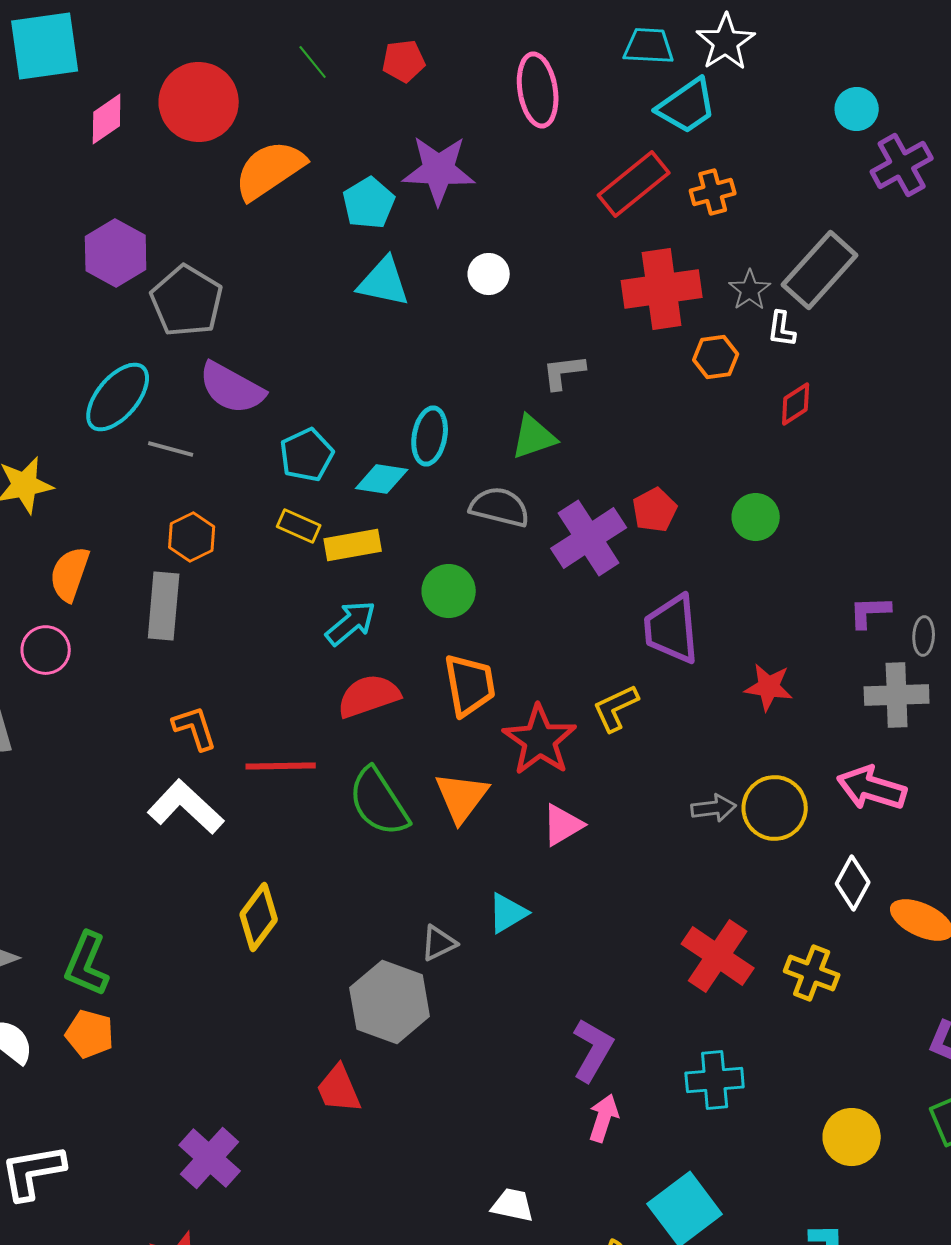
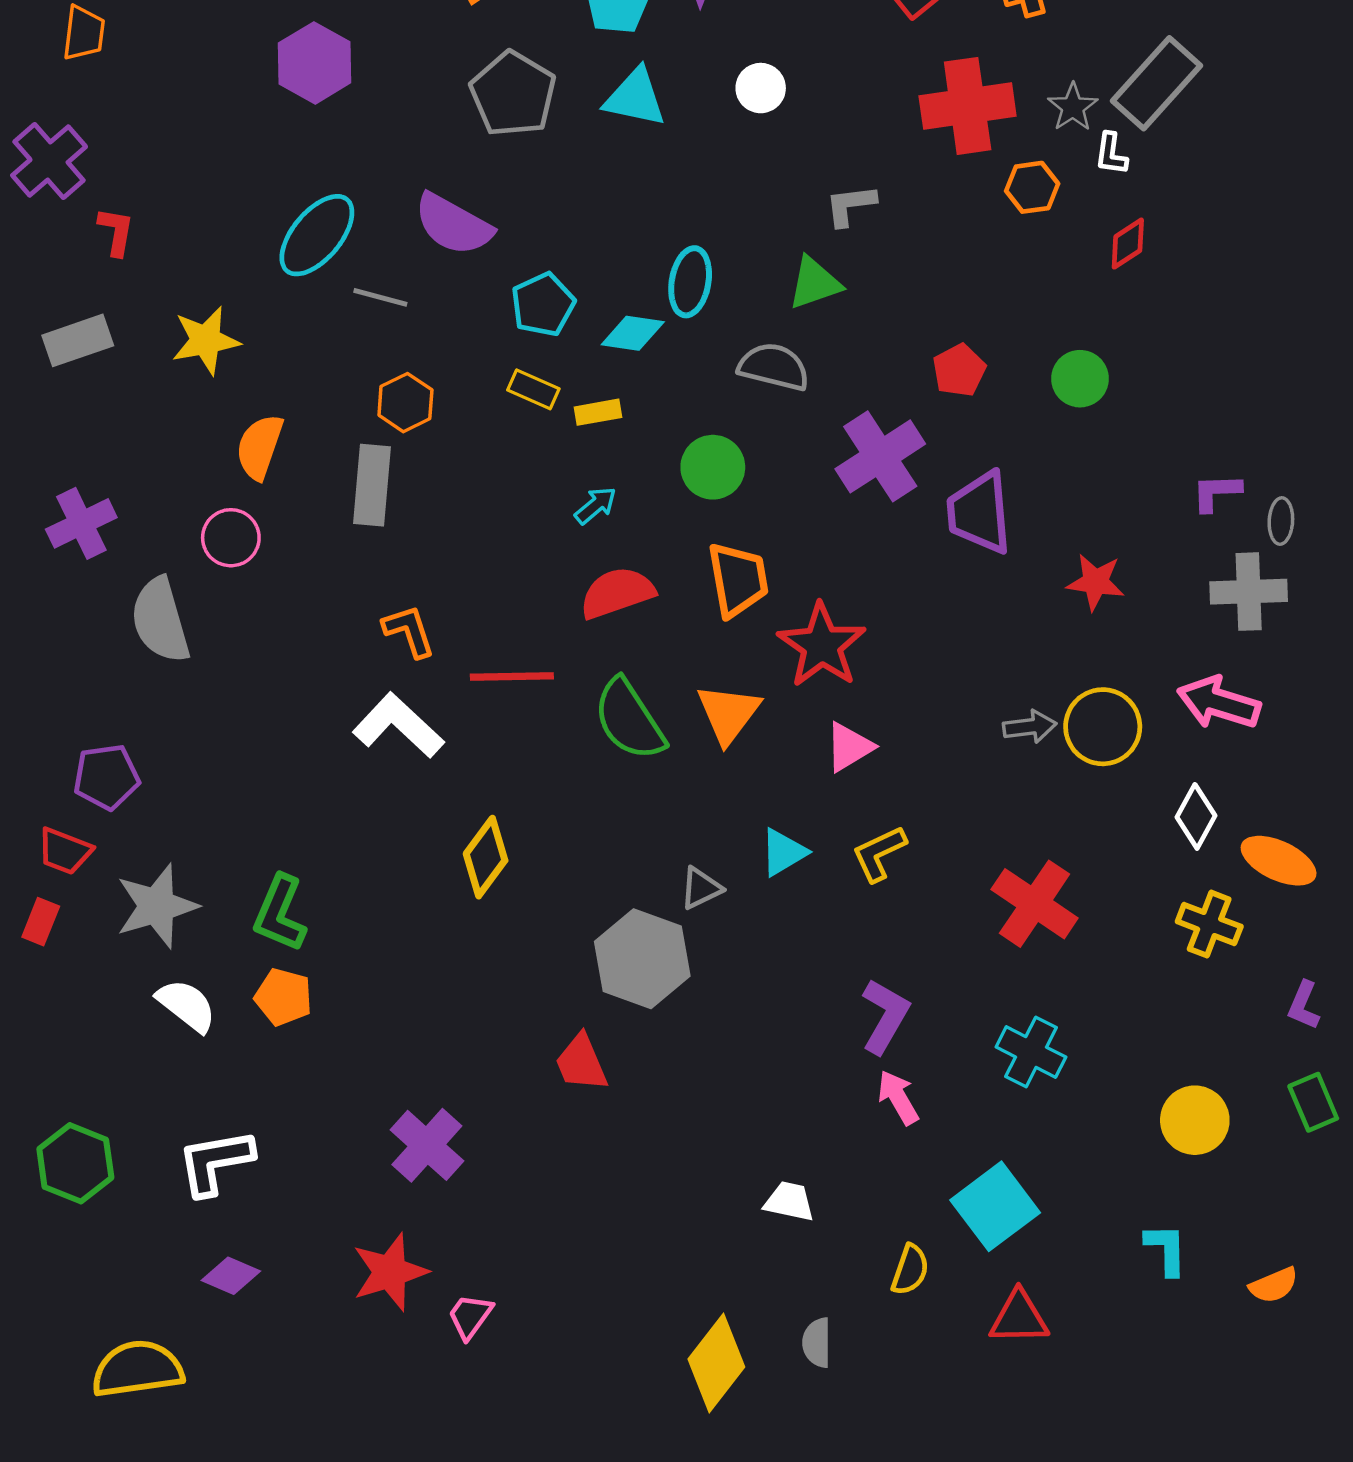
gray pentagon: (187, 301) -> (513, 94), moved
purple cross: (589, 538) -> (880, 456), moved
yellow rectangle: (353, 545) -> (598, 412), size x0.7
cyan arrow: (351, 623) -> (596, 505), size x0.7
yellow L-shape: (616, 708) -> (879, 853), moved
yellow cross: (812, 973) -> (1209, 924), moved
cyan cross: (715, 1080) -> (1031, 1052), turned 32
pink arrow: (604, 1118) -> (898, 1097), turned -48

